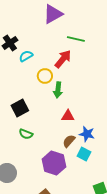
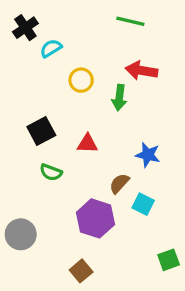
red arrow: (63, 59) -> (142, 71), moved, turned -120
green arrow: (58, 90) -> (119, 98), moved
red triangle: (68, 116) -> (87, 144), moved
blue star: (87, 134) -> (148, 155), moved

